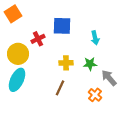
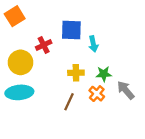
cyan arrow: (95, 38) -> (93, 44), moved
cyan ellipse: (17, 80) -> (19, 92), turned 60
orange cross: (95, 95) -> (97, 94), moved

